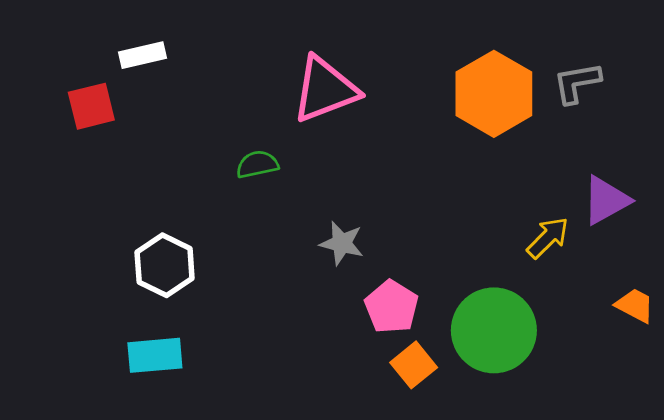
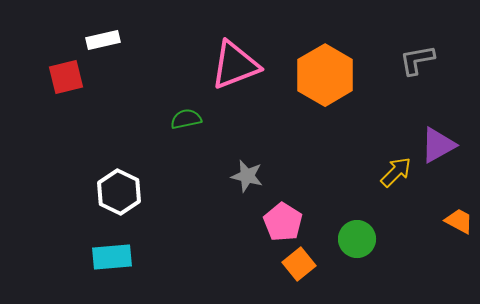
orange hexagon: (494, 94) -> (325, 75), moved
green circle: (494, 330) -> (357, 239), size x0.6

